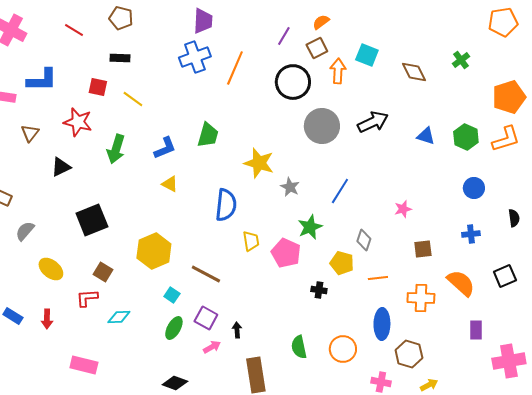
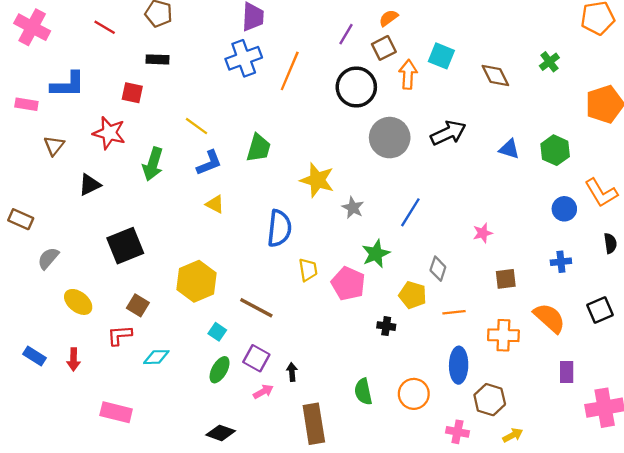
yellow line: (133, 99) -> (197, 126), moved
orange L-shape: (506, 139) -> (601, 193), moved, turned 76

